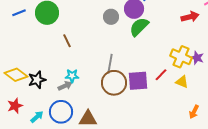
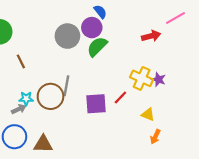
gray circle: (111, 17) -> (67, 36), size x1.5
yellow triangle: (182, 82) -> (148, 114), moved
brown circle: (114, 83) -> (50, 96), moved

